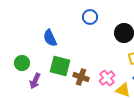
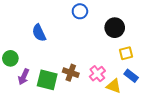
green square: (60, 66) -> (47, 80), moved

